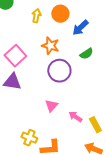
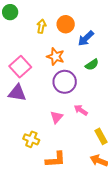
pink arrow: (75, 117) -> (81, 110), moved
yellow cross: (29, 138) -> (31, 139), moved

